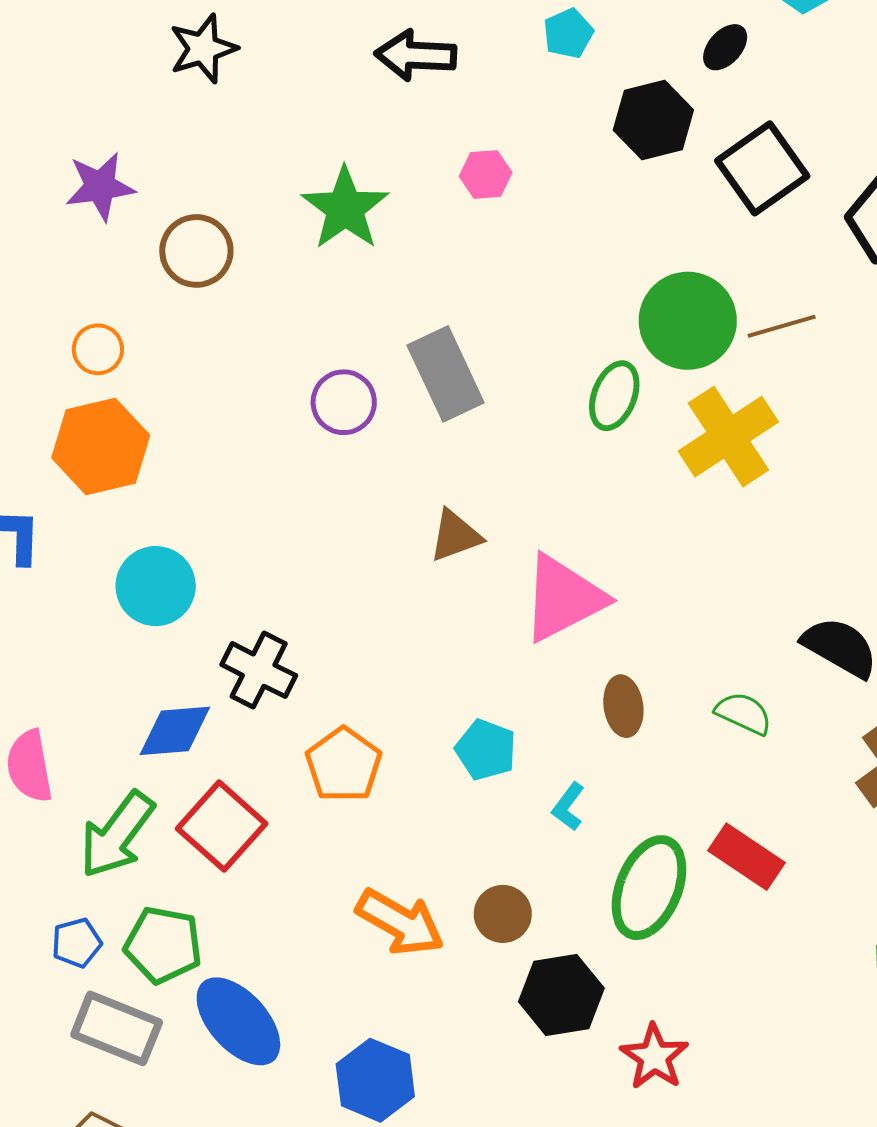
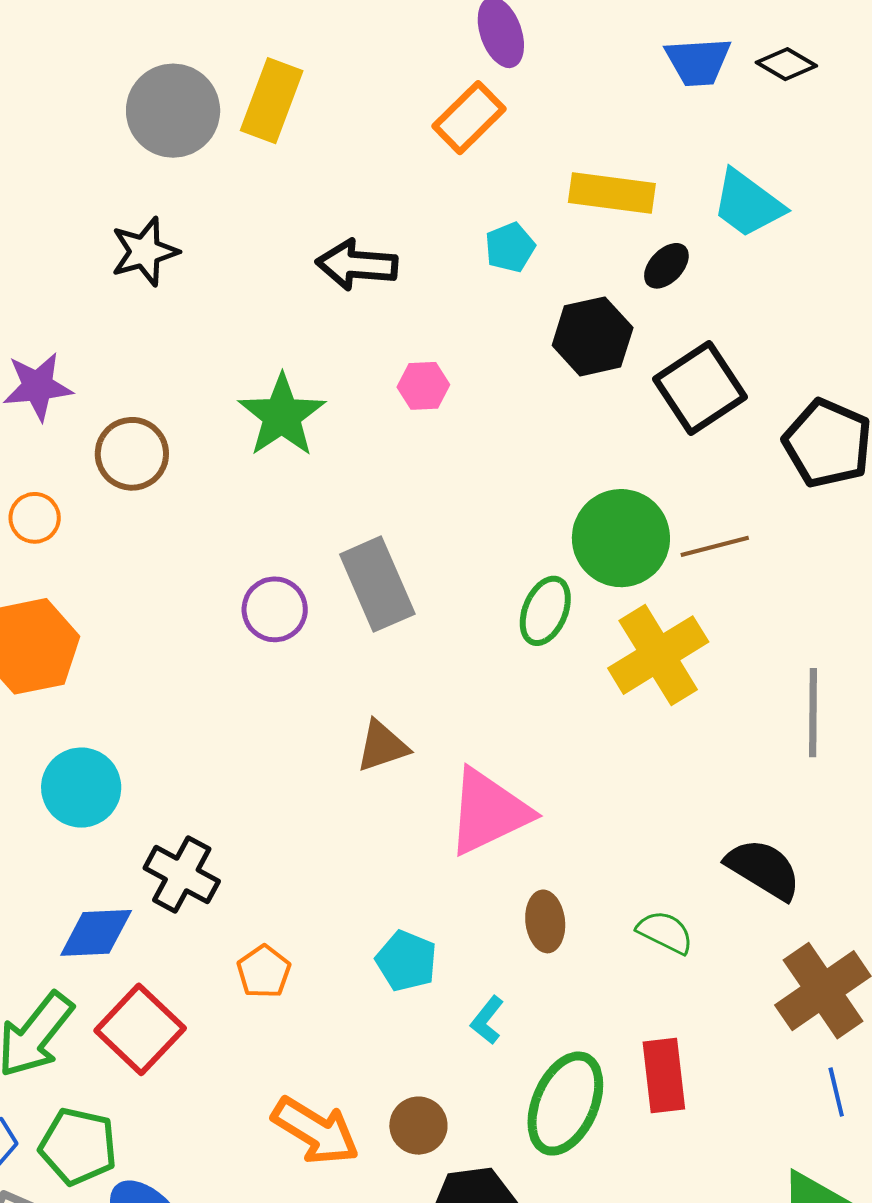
orange circle: (98, 349) -> (35, 518), moved
orange pentagon: (344, 765) -> (264, 972), size x0.7
red rectangle: (747, 857) -> (664, 1075), turned 48

